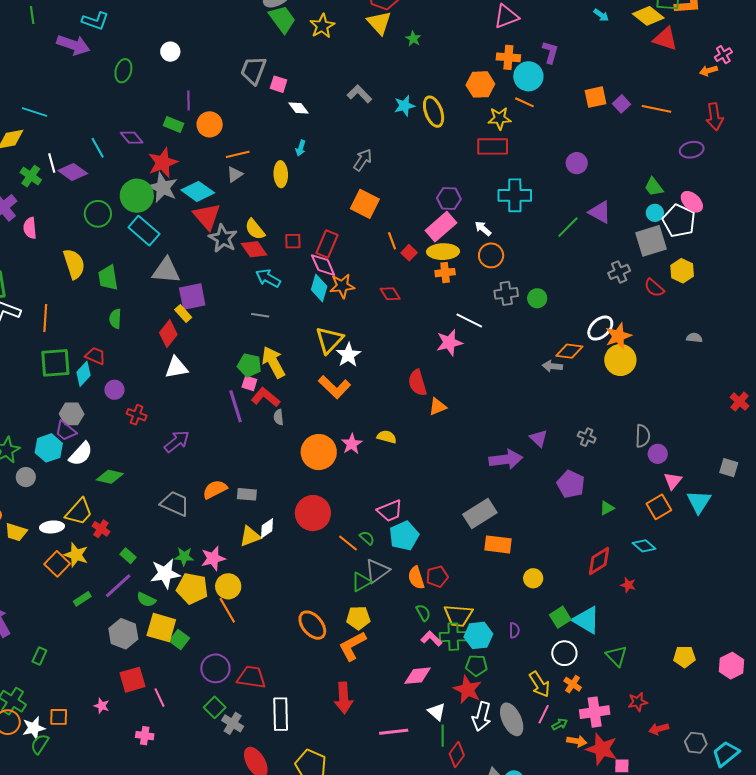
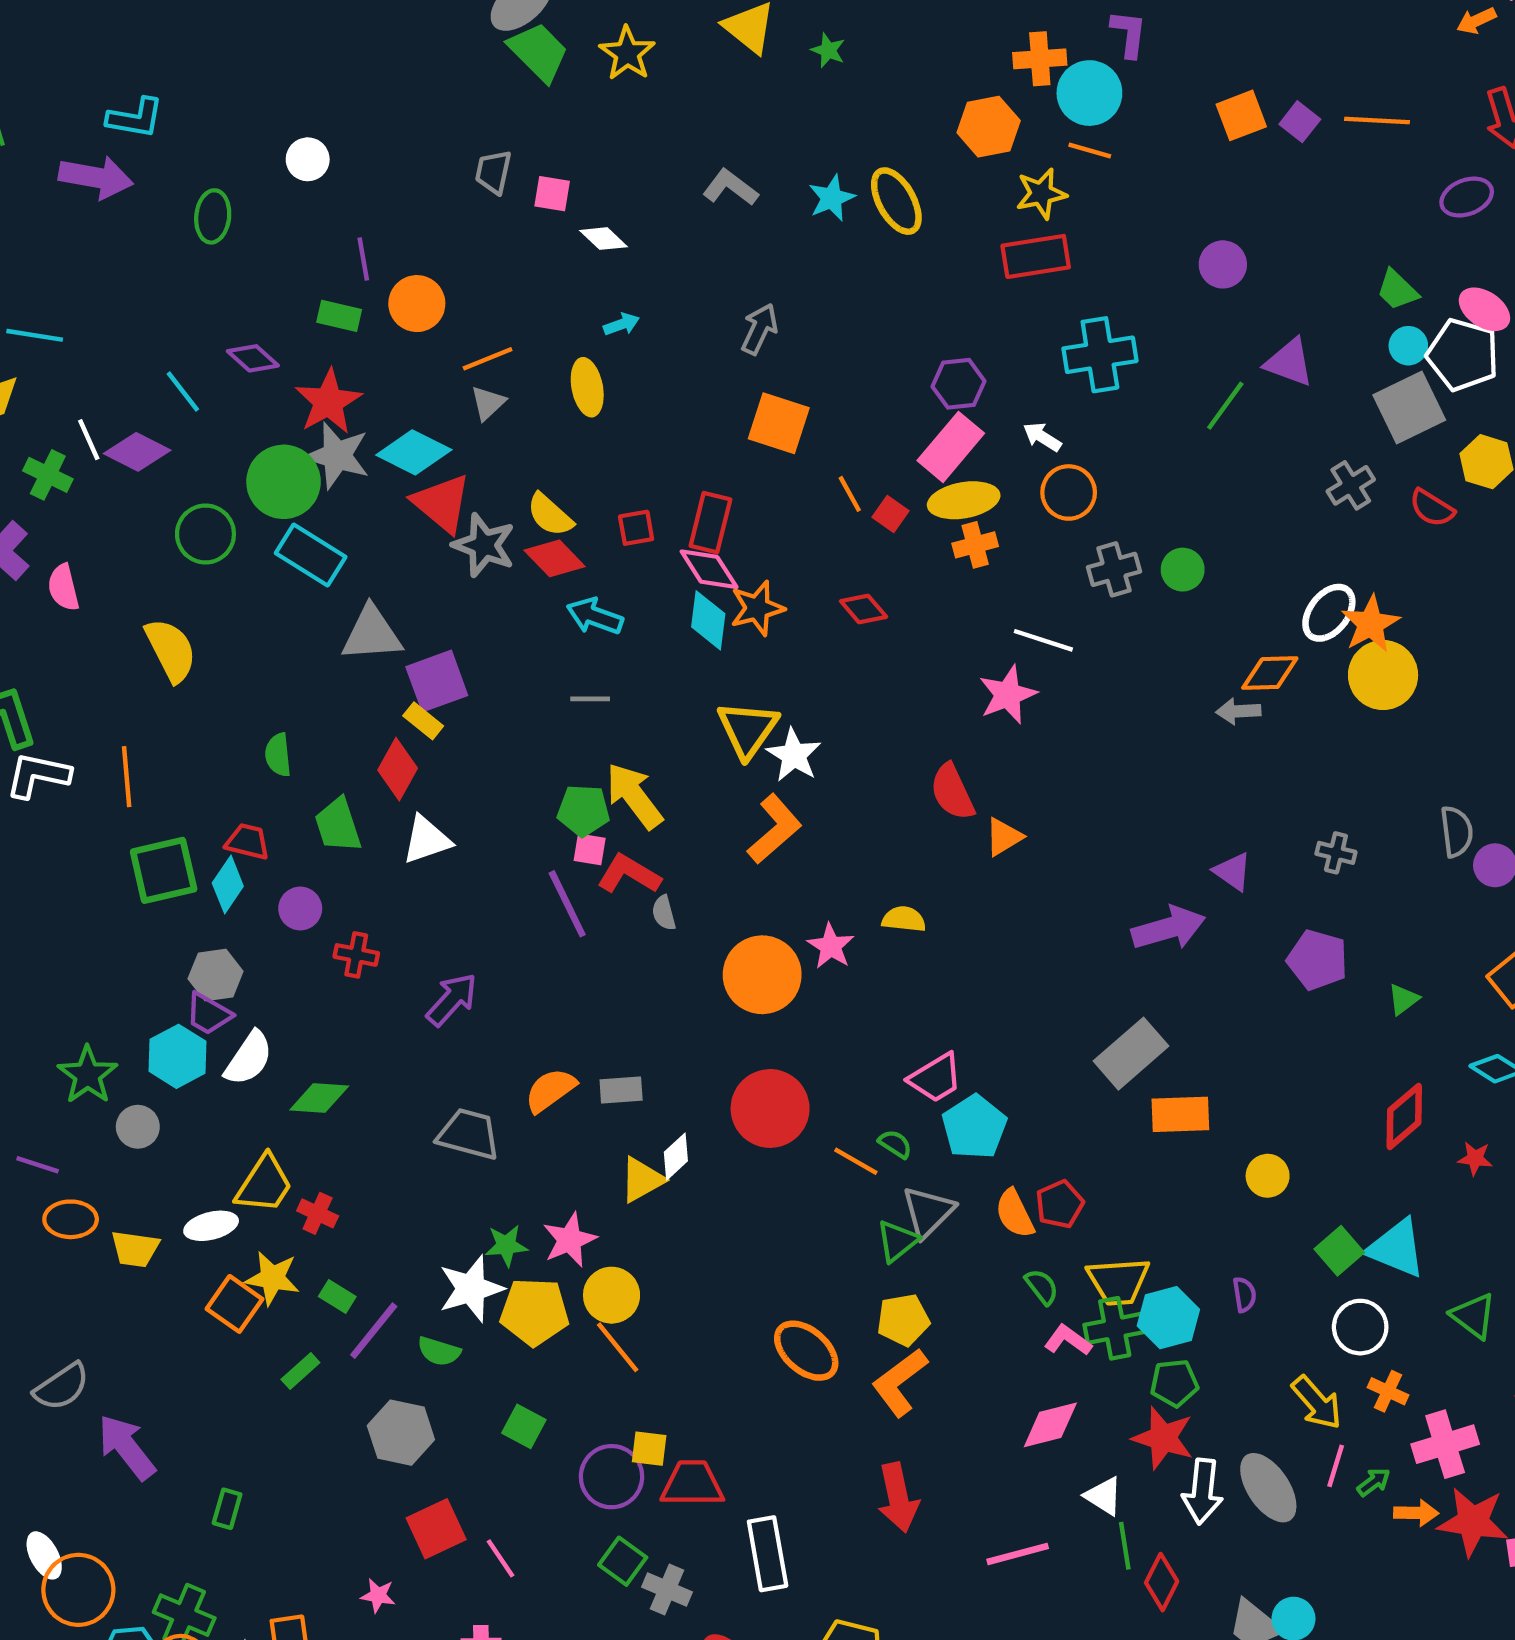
gray trapezoid: (253, 70) -> (493, 172), size x0.7
cyan arrow: (301, 148) -> (622, 324), turned -119
green trapezoid: (108, 278) -> (338, 825), moved
orange L-shape: (334, 387) -> (774, 829), turned -76
green rectangle: (128, 556) -> (337, 1297), moved
yellow square: (161, 628) -> (649, 1449), moved, size x0.6

